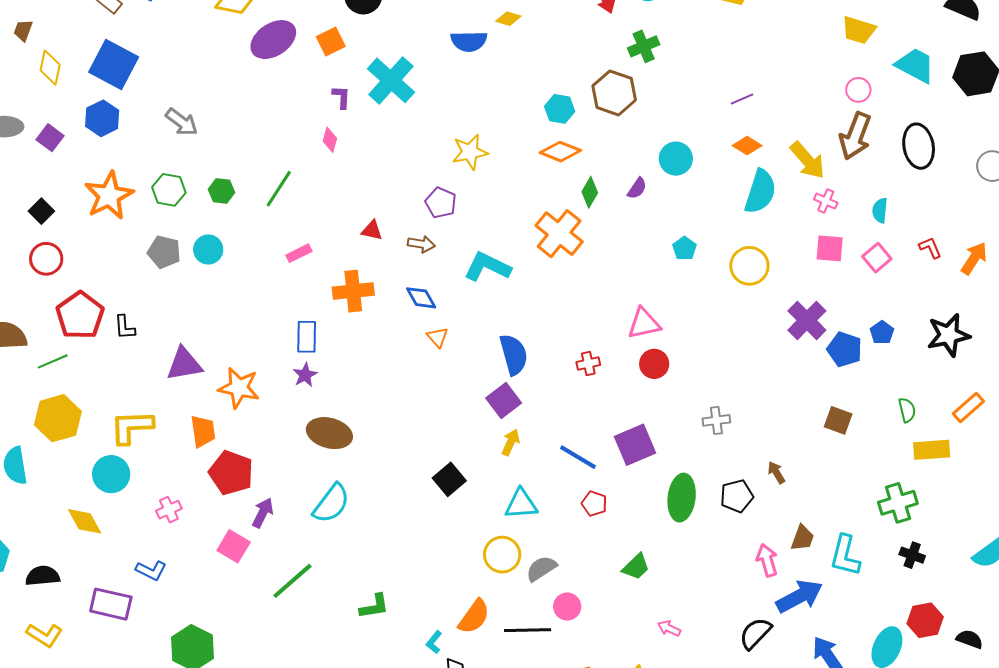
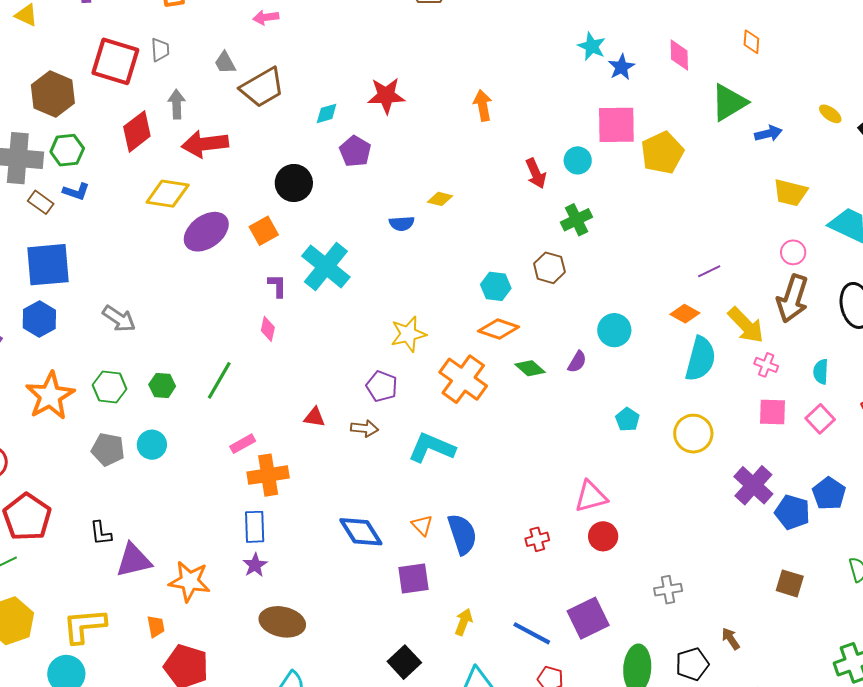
blue semicircle: (469, 41) -> (402, 223), size x0.7
blue square: (114, 64) -> (48, 265), turned -30
brown hexagon: (614, 93) -> (549, 268), size x0.7
purple line: (742, 99) -> (709, 271), moved
green diamond: (590, 192) -> (530, 368), turned -76
orange cross: (559, 234) -> (463, 379), moved
orange cross: (353, 291) -> (268, 475), moved
blue diamond: (421, 298) -> (361, 532), moved, size x1.4
black L-shape: (125, 327) -> (101, 533), moved
blue pentagon: (882, 333) -> (829, 494), size x1.4
orange triangle: (438, 337) -> (422, 525), moved
purple square: (504, 401) -> (414, 579), moved, turned 32
orange trapezoid: (203, 431) -> (156, 626), size x0.7

